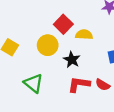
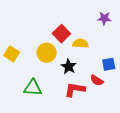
green triangle: (34, 83) -> (33, 88), turned -36
red semicircle: (103, 85) -> (97, 80), moved

